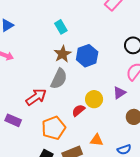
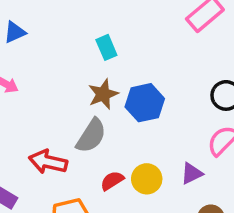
red arrow: (36, 97) -> (48, 162), turned -140
red semicircle: (78, 110) -> (112, 181), moved

